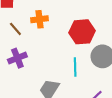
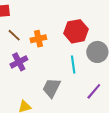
orange cross: (40, 19) -> (38, 39), moved

